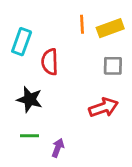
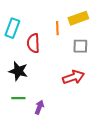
orange line: (82, 24) -> (57, 28), moved

